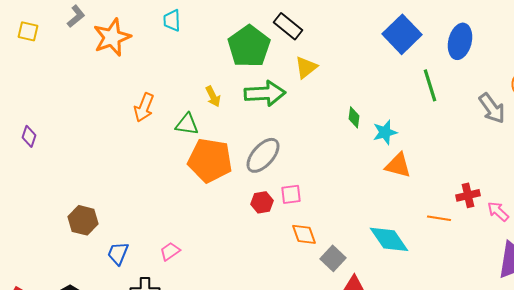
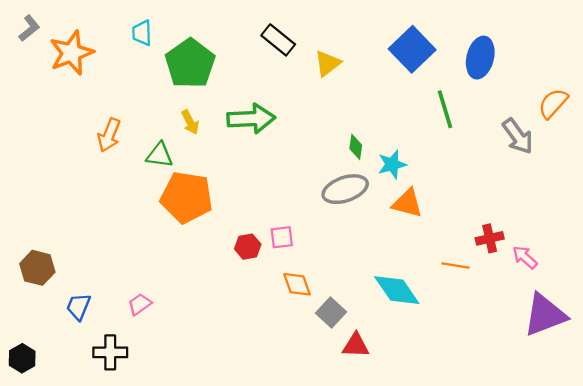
green pentagon: (249, 46) -> (190, 63), moved
yellow triangle: (306, 67) -> (328, 63), moved
gray ellipse: (263, 155) -> (345, 189), moved, turned 30

